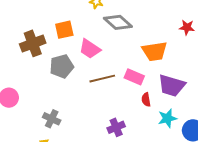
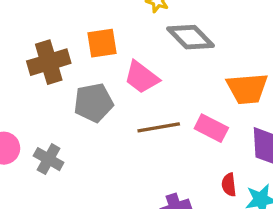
red semicircle: (146, 100) -> (229, 185), moved
gray cross: (52, 119) -> (49, 159), moved

